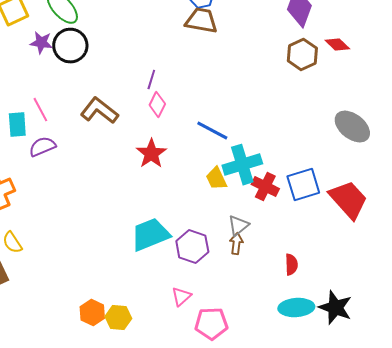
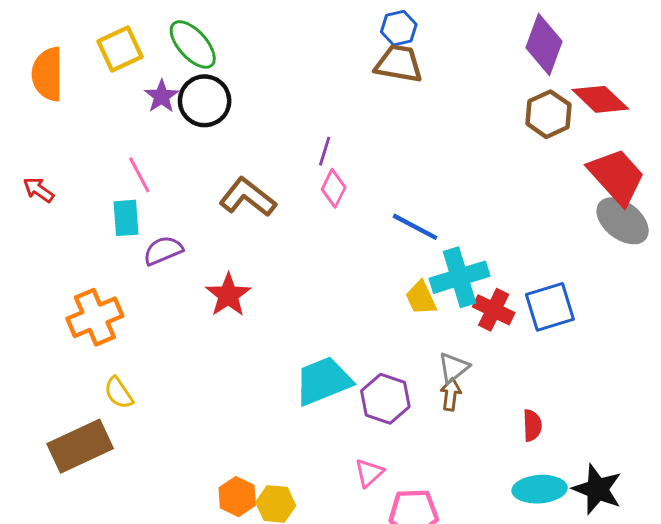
purple star: (41, 43) -> (162, 96), turned 30
red diamond: (337, 45) -> (600, 99), size x1.5
pink line: (40, 110) -> (139, 175), moved
red star: (151, 154) -> (228, 295), moved
red trapezoid: (348, 200) -> (617, 176), moved

